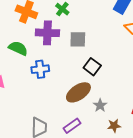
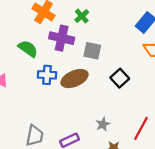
black square: (92, 67) -> (120, 78), moved
brown ellipse: (78, 92) -> (74, 79), moved

